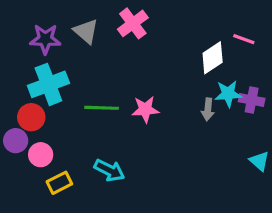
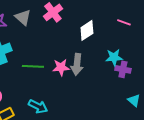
white diamond: (213, 58) -> (87, 30), moved
purple cross: (252, 100) -> (123, 69), moved
gray arrow: (208, 109) -> (77, 64), moved, size x1.5

